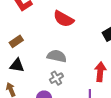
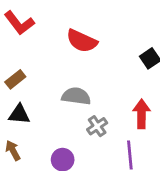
gray cross: (56, 78) -> (97, 126), moved

